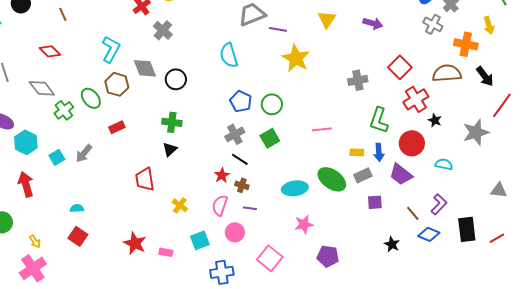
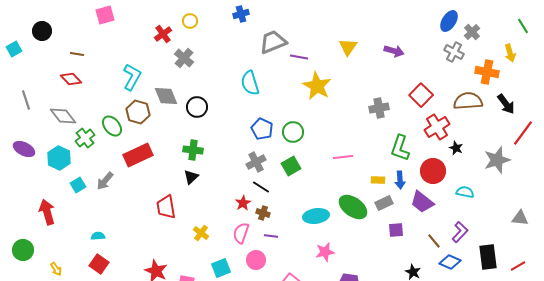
brown line: (63, 14) -> (77, 54), moved, turned -56
red rectangle: (117, 127) -> (138, 155), size x1.8
cyan hexagon: (26, 142) -> (59, 158), moved

